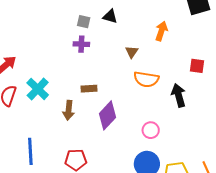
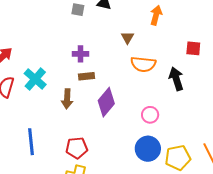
purple cross: (81, 44) -> (81, 54), moved

